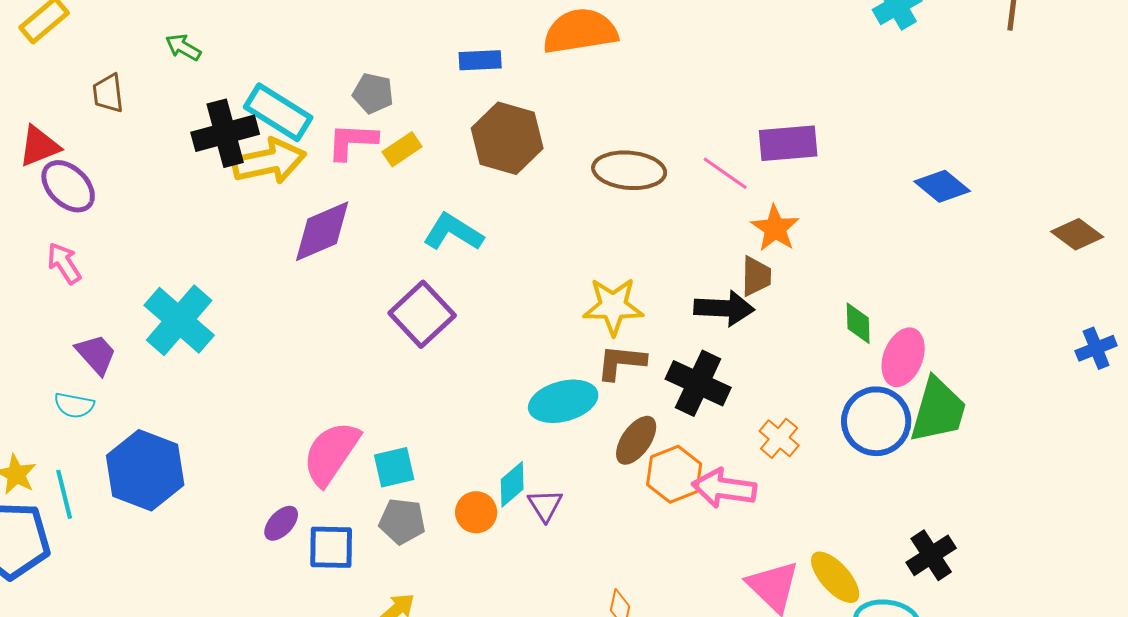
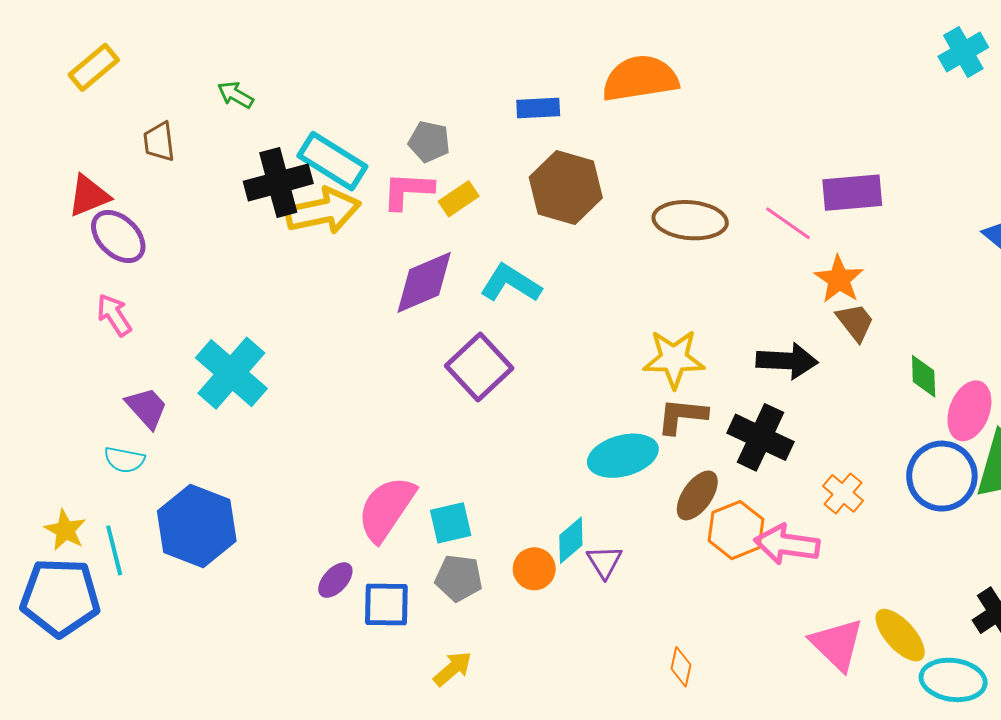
purple diamond: (322, 231) -> (424, 282), moved
brown trapezoid: (756, 276) -> (855, 322), moved, turned -39

